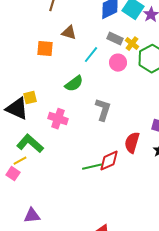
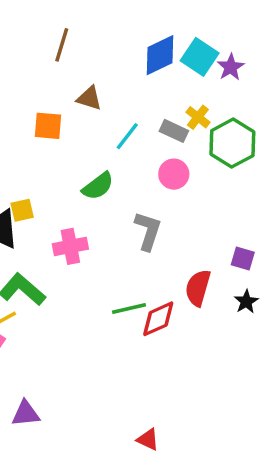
gray rectangle: (115, 39) -> (174, 131), moved
pink circle: (118, 63) -> (174, 174), moved
pink cross: (58, 119) -> (70, 246), turned -30
green line: (92, 167) -> (129, 308), moved

